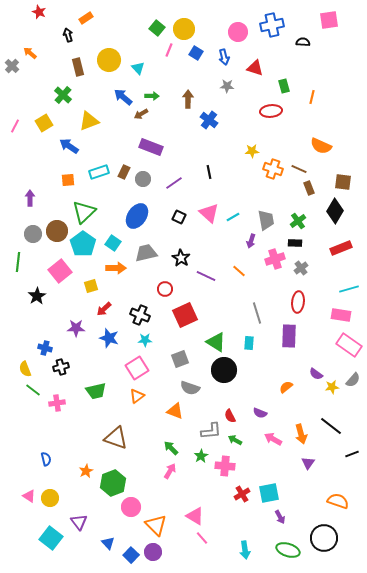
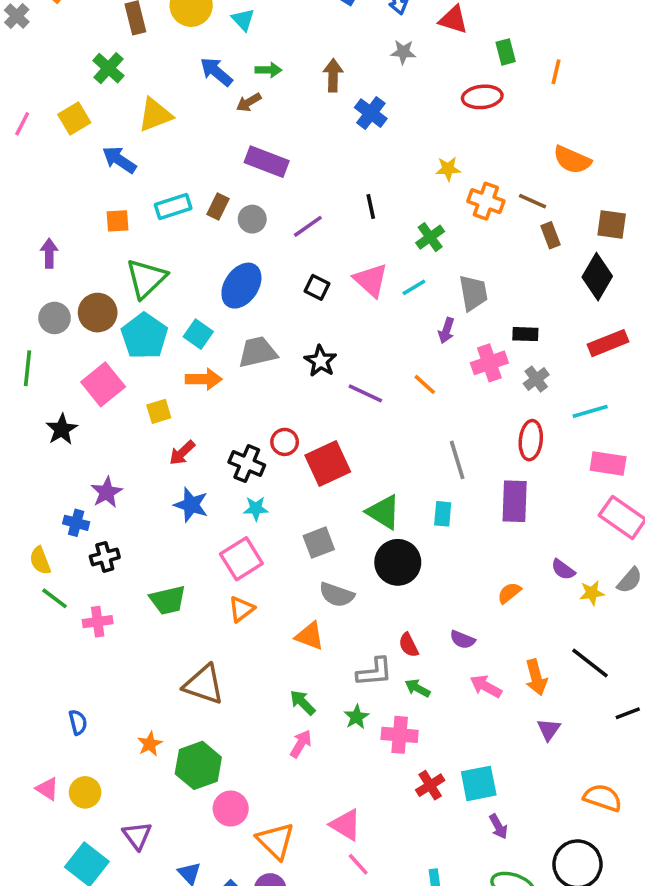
green cross: (298, 221) -> (430, 237), moved
red circle: (165, 289) -> (285, 442), moved
cyan line: (349, 289) -> (590, 411), moved
purple star: (76, 328) -> (107, 492), moved, turned -30

